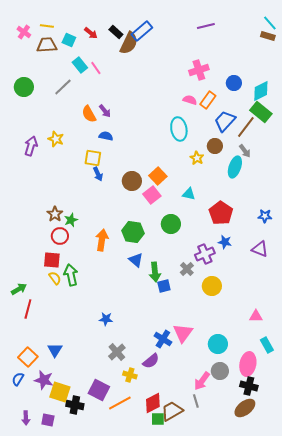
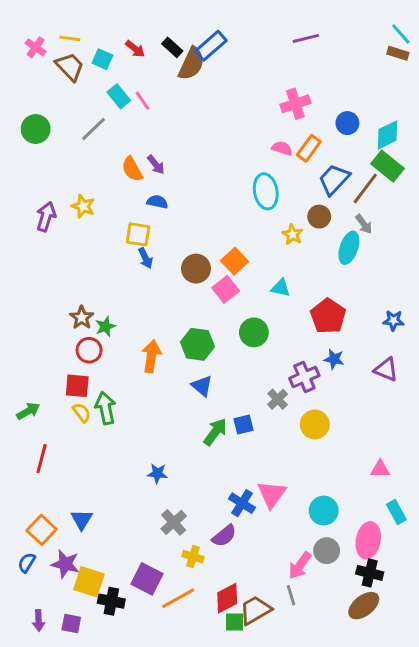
brown trapezoid: (47, 45) -> (70, 67), turned 50
green arrow: (155, 272) -> (215, 432), moved, turned -138
green arrow: (19, 289) -> (28, 411), moved

